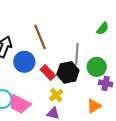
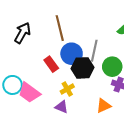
blue circle: (24, 62) -> (72, 54), moved
red rectangle: (48, 73) -> (51, 64), moved

